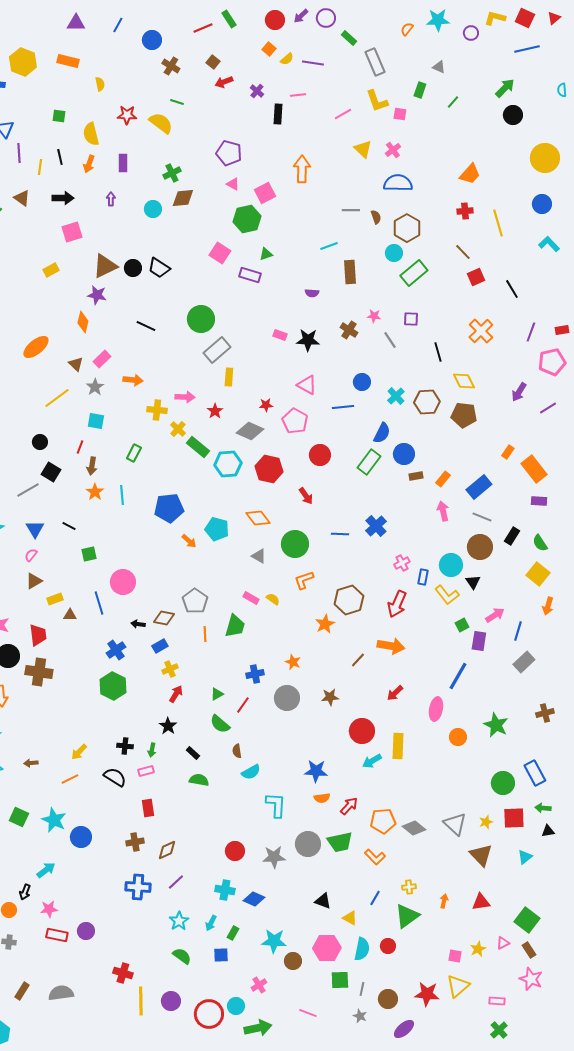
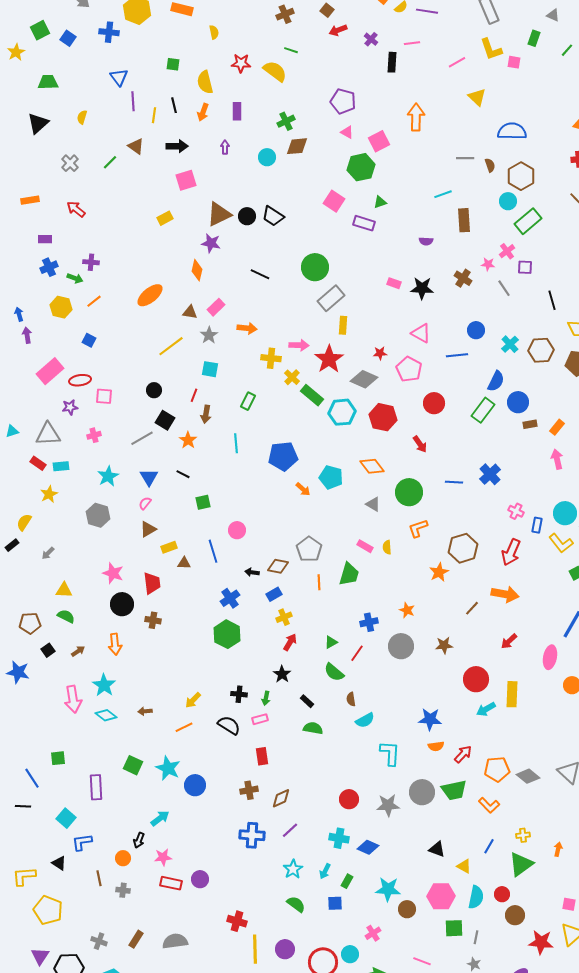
brown cross: (171, 66) -> (285, 14), turned 36
pink cross: (393, 150) -> (507, 251), moved
brown triangle: (76, 364) -> (190, 312), turned -35
red star: (215, 411) -> (329, 359), size x1.8
orange star: (95, 492) -> (188, 440), moved
pink cross: (402, 563) -> (516, 511), turned -35
pink circle: (123, 582) -> (237, 530), size x0.7
yellow semicircle: (273, 599) -> (387, 547), turned -128
brown cross: (39, 672) -> (153, 620), size x0.6
brown circle: (388, 999) -> (515, 915), moved

